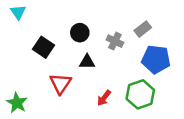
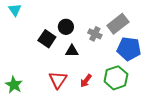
gray rectangle: (143, 29) -> (118, 24), size x1.5
black square: (44, 47) -> (47, 39), moved
red triangle: (60, 83) -> (58, 80), moved

